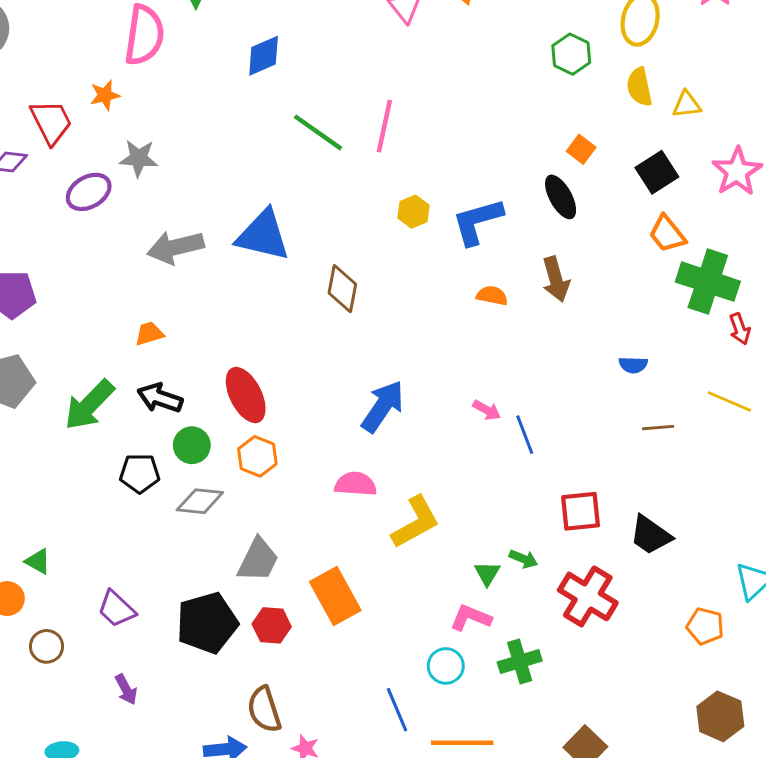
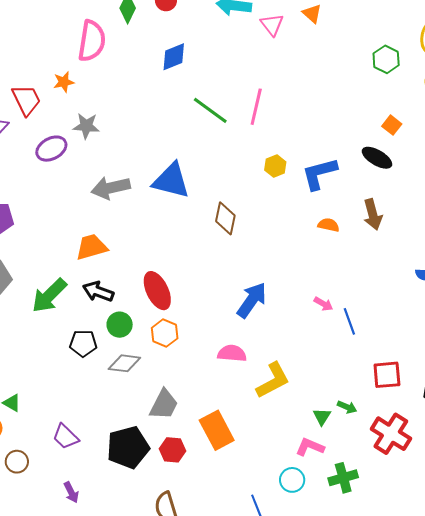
black ellipse: (561, 197) -> (377, 158), turned -32
orange trapezoid: (149, 334) -> (92, 247), size x1.6

